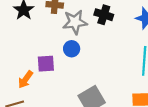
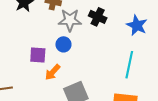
orange arrow: (25, 80) -> (53, 72), moved

